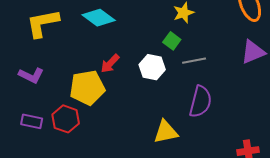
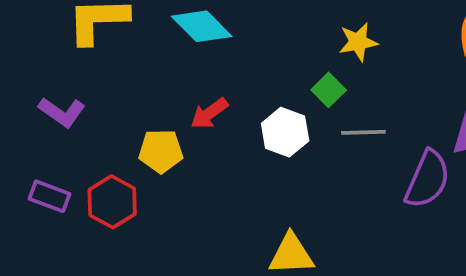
yellow pentagon: (87, 88) -> (161, 151), size x0.7
purple semicircle: (200, 102) -> (427, 179), moved

